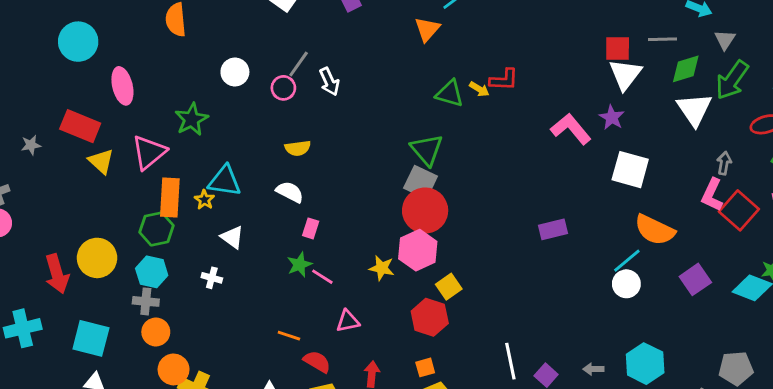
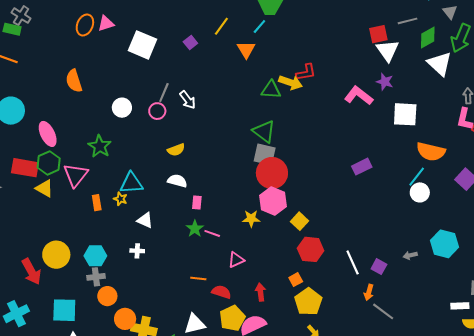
yellow arrow: (479, 89) -> (291, 82), size x1.6
orange rectangle: (170, 198) -> (97, 203), size x0.6
green hexagon: (157, 229) -> (49, 163), moved
red hexagon: (430, 317) -> (311, 249), moved

